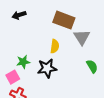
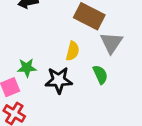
green semicircle: (92, 66) -> (100, 75), moved

